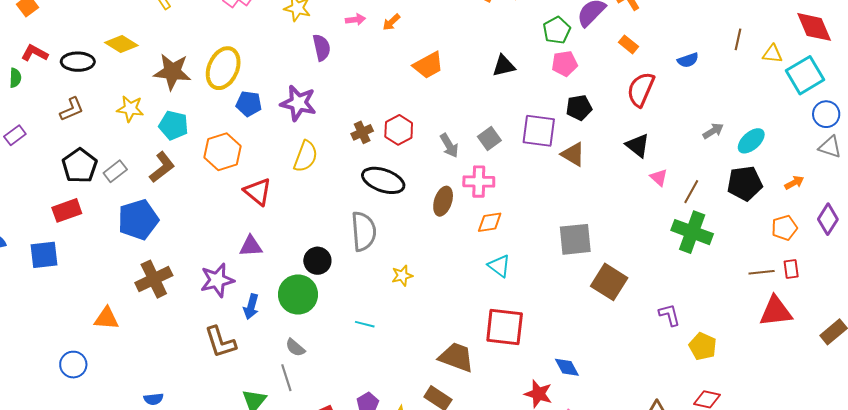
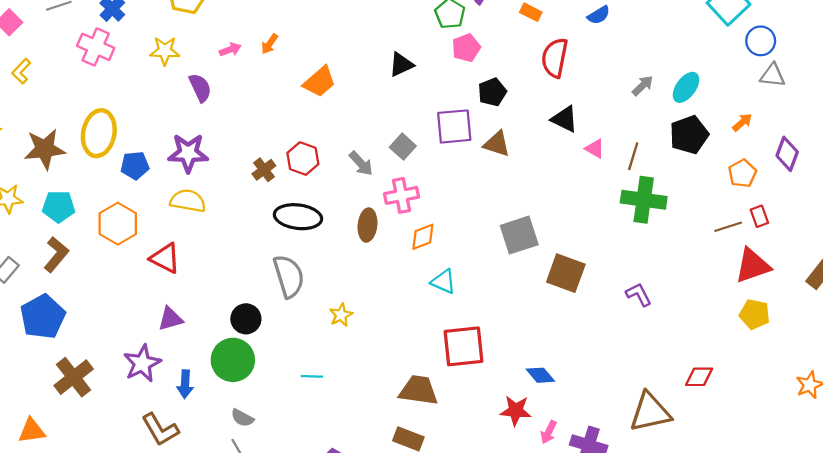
yellow semicircle: (306, 156) -> (188, 201), moved, turned -88
yellow pentagon: (703, 346) -> (755, 314), moved

